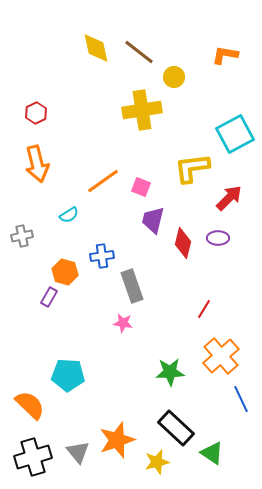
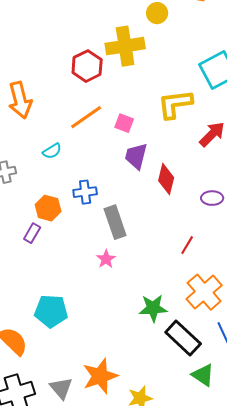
red hexagon: (36, 113) -> (87, 66), moved, size x1.4
purple ellipse: (218, 238) -> (212, 198), moved
pink star: (123, 323) -> (106, 259), turned 30
black rectangle: (176, 428) -> (183, 338), moved
green triangle: (212, 453) -> (203, 375), moved

